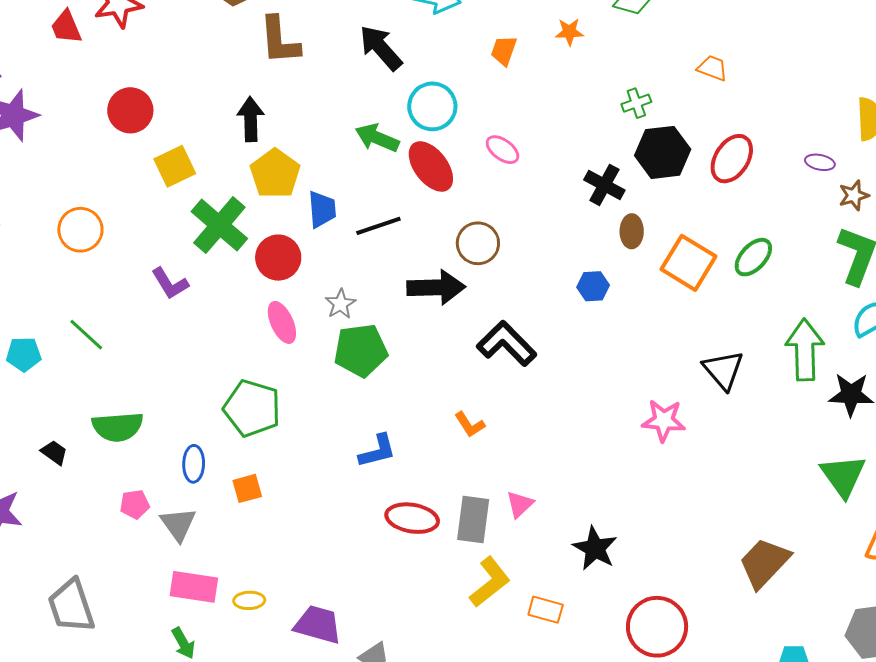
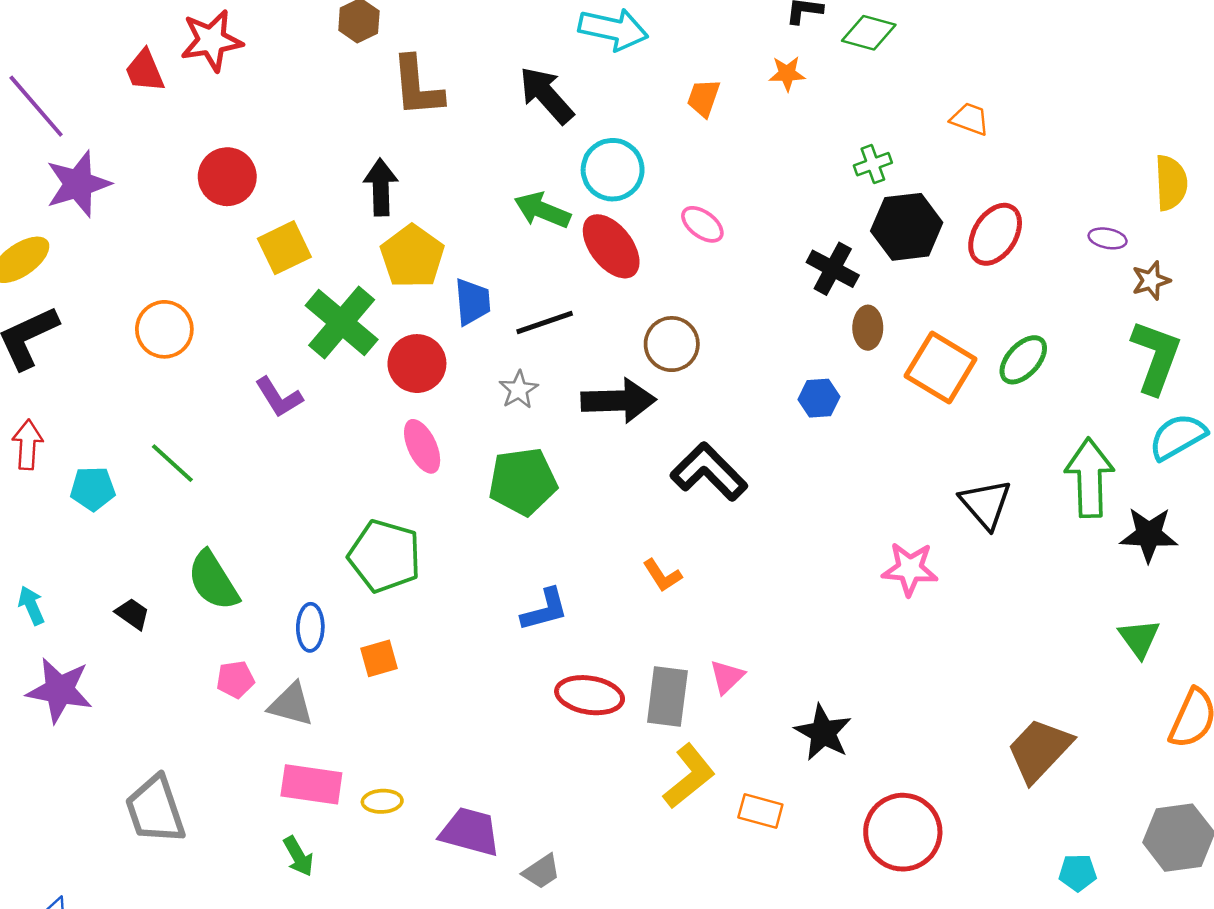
gray star: (340, 304) -> (519, 390), moved
green semicircle: (118, 427) -> (213, 581), turned 63
green triangle: (843, 476) -> (1139, 638), size x0.7
gray triangle: (178, 524) -> (291, 705), turned -39

